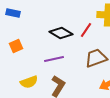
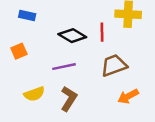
blue rectangle: (13, 13) -> (27, 15), moved
red line: (86, 30) -> (102, 32), turned -35

